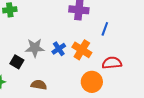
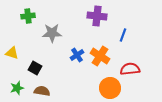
gray star: (35, 48) -> (52, 33), moved
brown semicircle: (39, 85) -> (42, 91), moved

